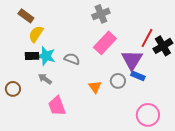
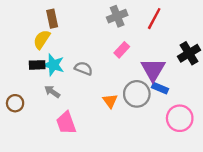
brown rectangle: (26, 16) -> (52, 19), moved, turned 42
red line: (147, 38) -> (154, 19), moved
pink rectangle: (105, 43) -> (122, 50), size x0.6
gray circle: (118, 81) -> (137, 94), size x1.5
pink circle: (148, 115) -> (180, 118), moved

